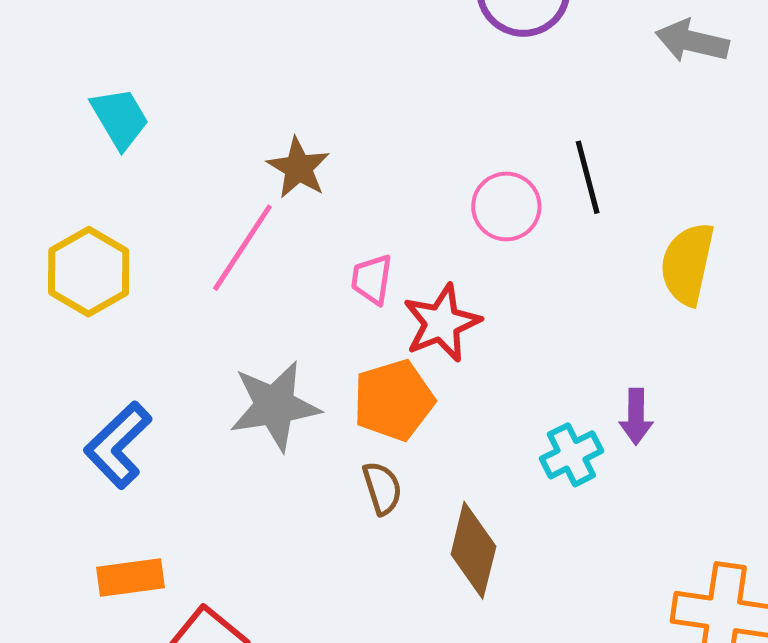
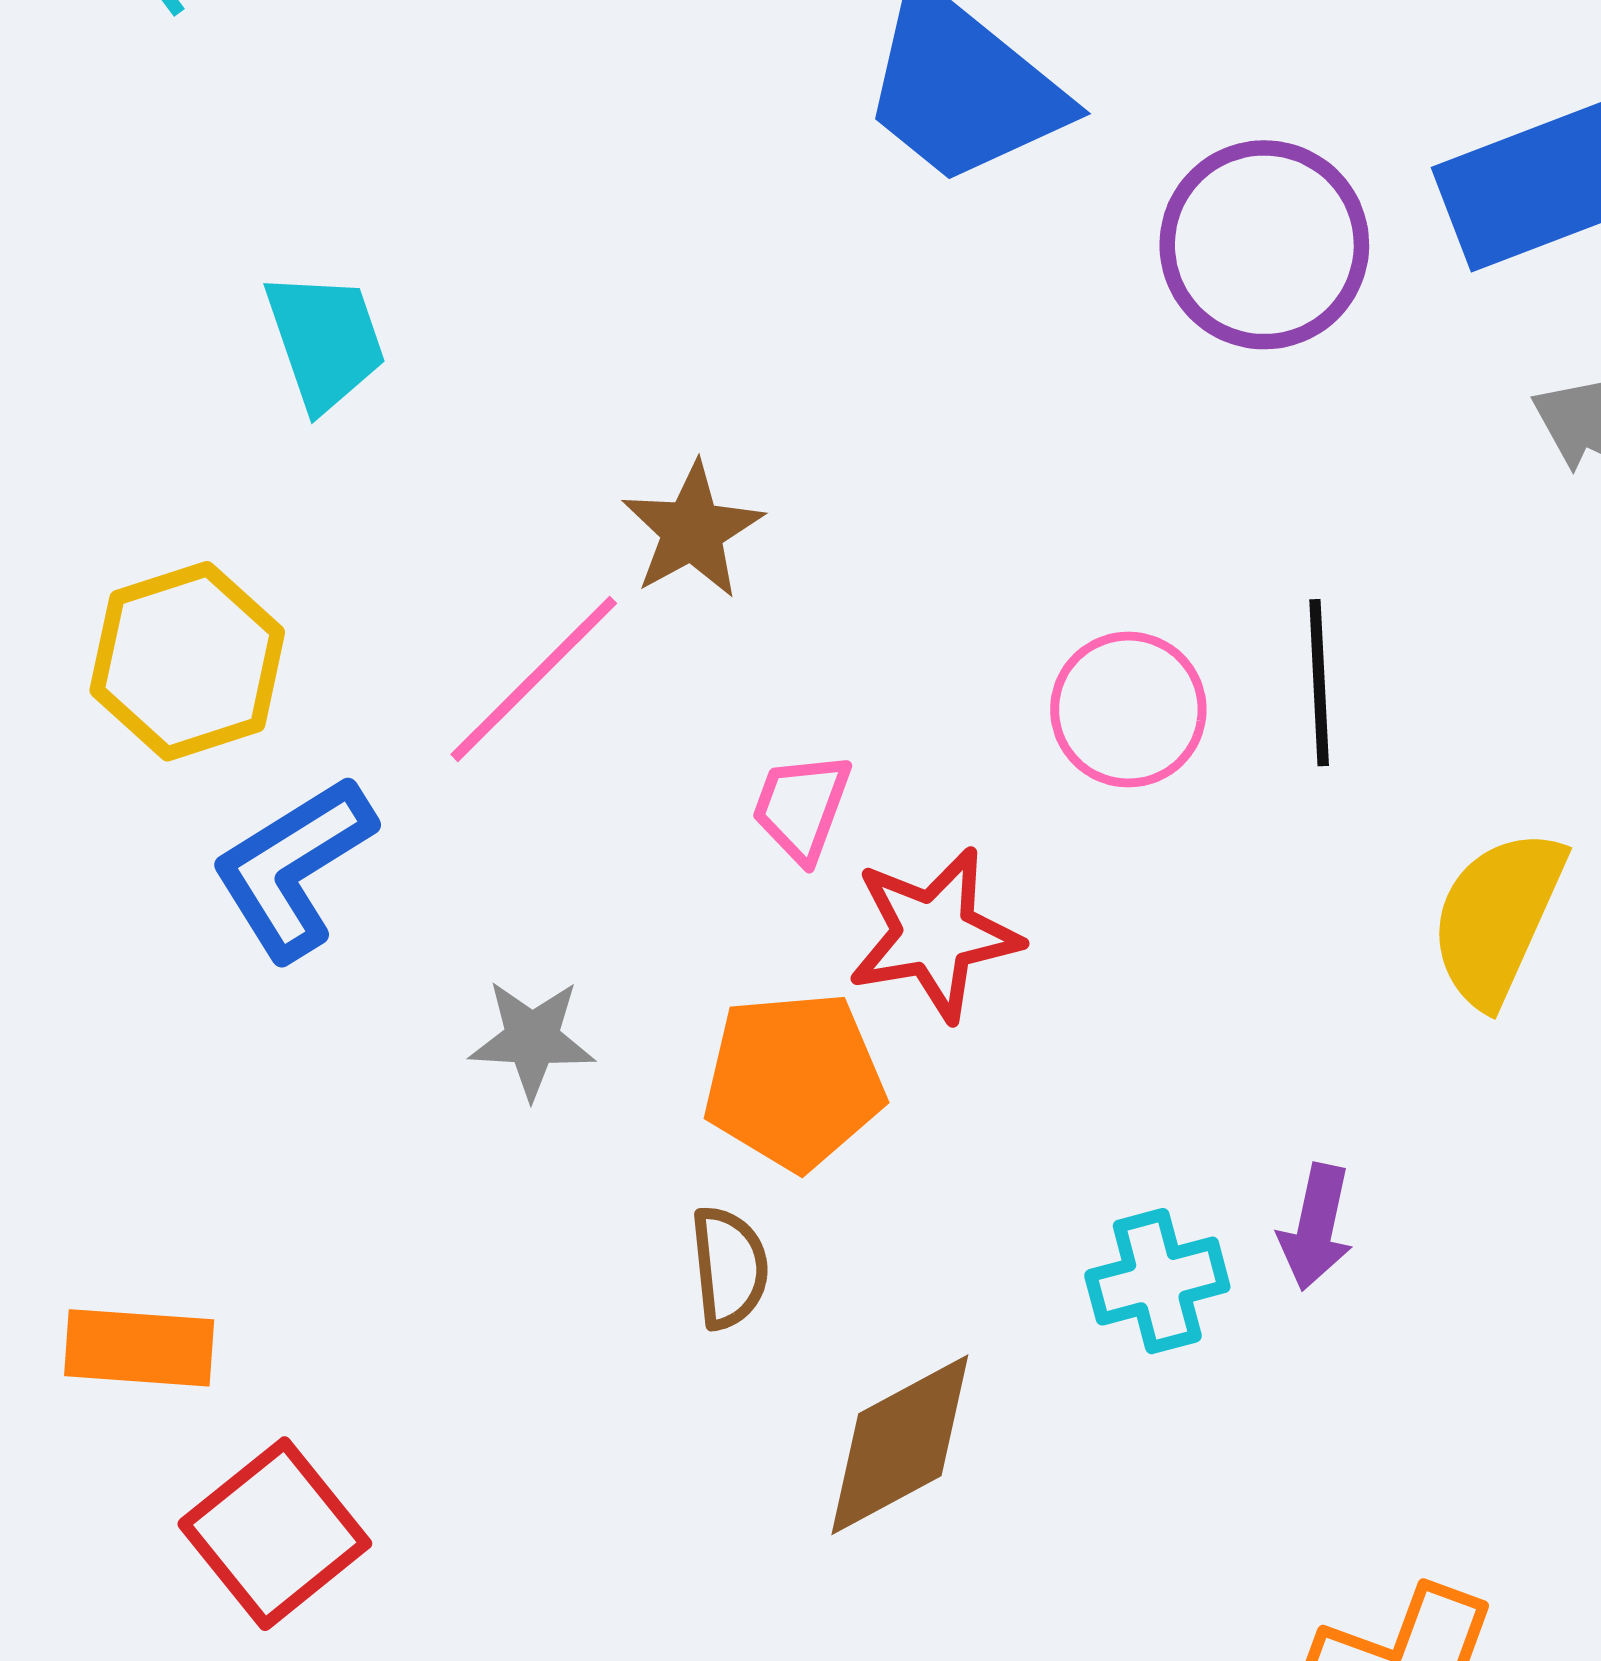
gray star: (275, 406) -> (532, 1039), size x0.6
blue L-shape: (118, 445) -> (293, 868), moved
brown diamond: (473, 550) -> (900, 1445), turned 36

